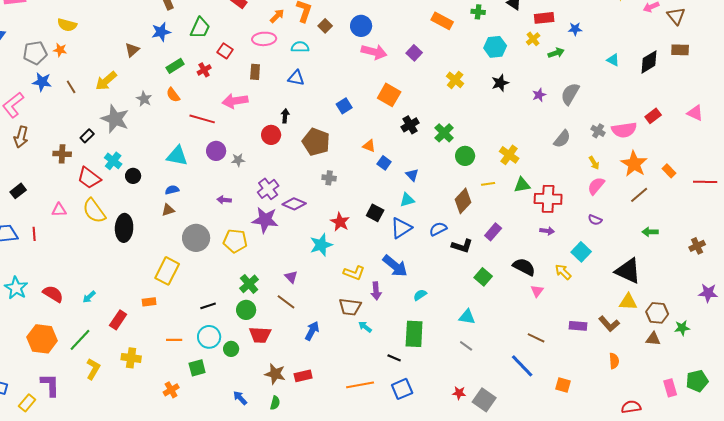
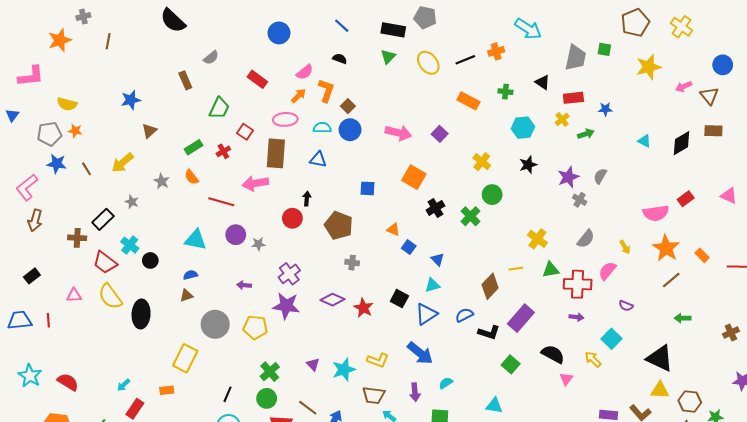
yellow semicircle: (67, 25) -> (67, 104), moved
blue circle: (361, 26) -> (350, 130), moved
blue star: (161, 32) -> (131, 100), moved
brown rectangle: (255, 72) -> (276, 153), size x1.8
gray semicircle: (570, 94) -> (600, 176), size x0.7
purple star: (539, 95) -> (568, 177), size x1.5
blue square: (344, 106) -> (368, 188), turned 35
gray star: (115, 119) -> (132, 202), size x0.5
gray cross: (598, 131) -> (580, 200), moved
black rectangle: (87, 136) -> (103, 219), size x1.5
gray semicircle: (562, 139) -> (586, 239), moved
green circle: (465, 156) -> (492, 195), moved
pink semicircle: (596, 186) -> (607, 271), moved
purple diamond: (294, 204) -> (333, 300), moved
purple rectangle: (493, 232) -> (521, 318), size x1.5
cyan star: (321, 245) -> (344, 370), moved
purple arrow: (376, 291) -> (415, 392), moved
cyan arrow: (89, 297) -> (124, 385), moved
brown line: (286, 302) -> (308, 408), moved
black line: (208, 306) -> (228, 394), turned -49

